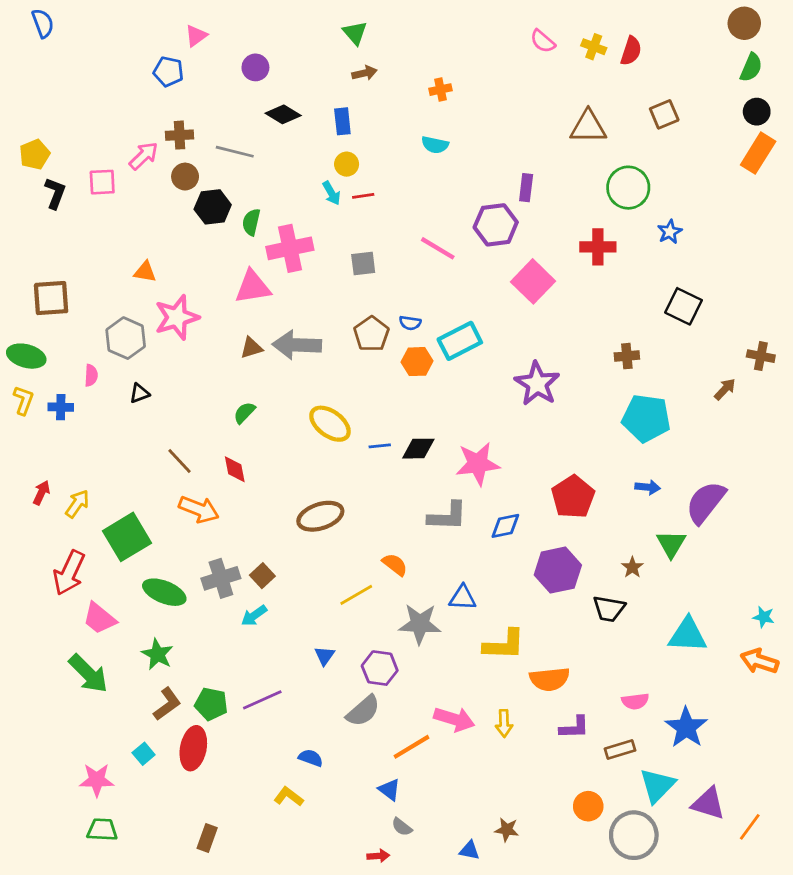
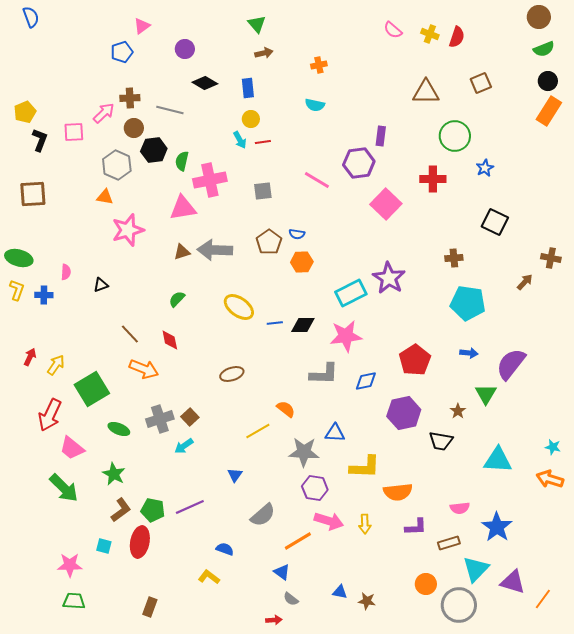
green semicircle: (751, 67) -> (544, 49), turned 45
blue pentagon: (168, 72) -> (122, 52), turned -30
brown square: (51, 298) -> (33, 194), moved
gray hexagon: (126, 338) -> (117, 165), moved
cyan rectangle: (460, 341) -> (351, 293), moved
brown ellipse: (320, 516) -> (232, 374), size x0.7
green ellipse: (164, 592) -> (119, 429), size x0.7
purple hexagon: (380, 668) -> (315, 488), moved
cyan square: (144, 754) -> (104, 546), turned -35
blue triangle: (469, 850) -> (340, 592), moved

